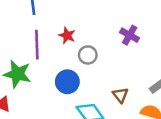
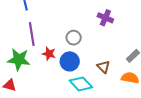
red star: (67, 35) -> (49, 54), moved
blue circle: (67, 82) -> (70, 61), moved

